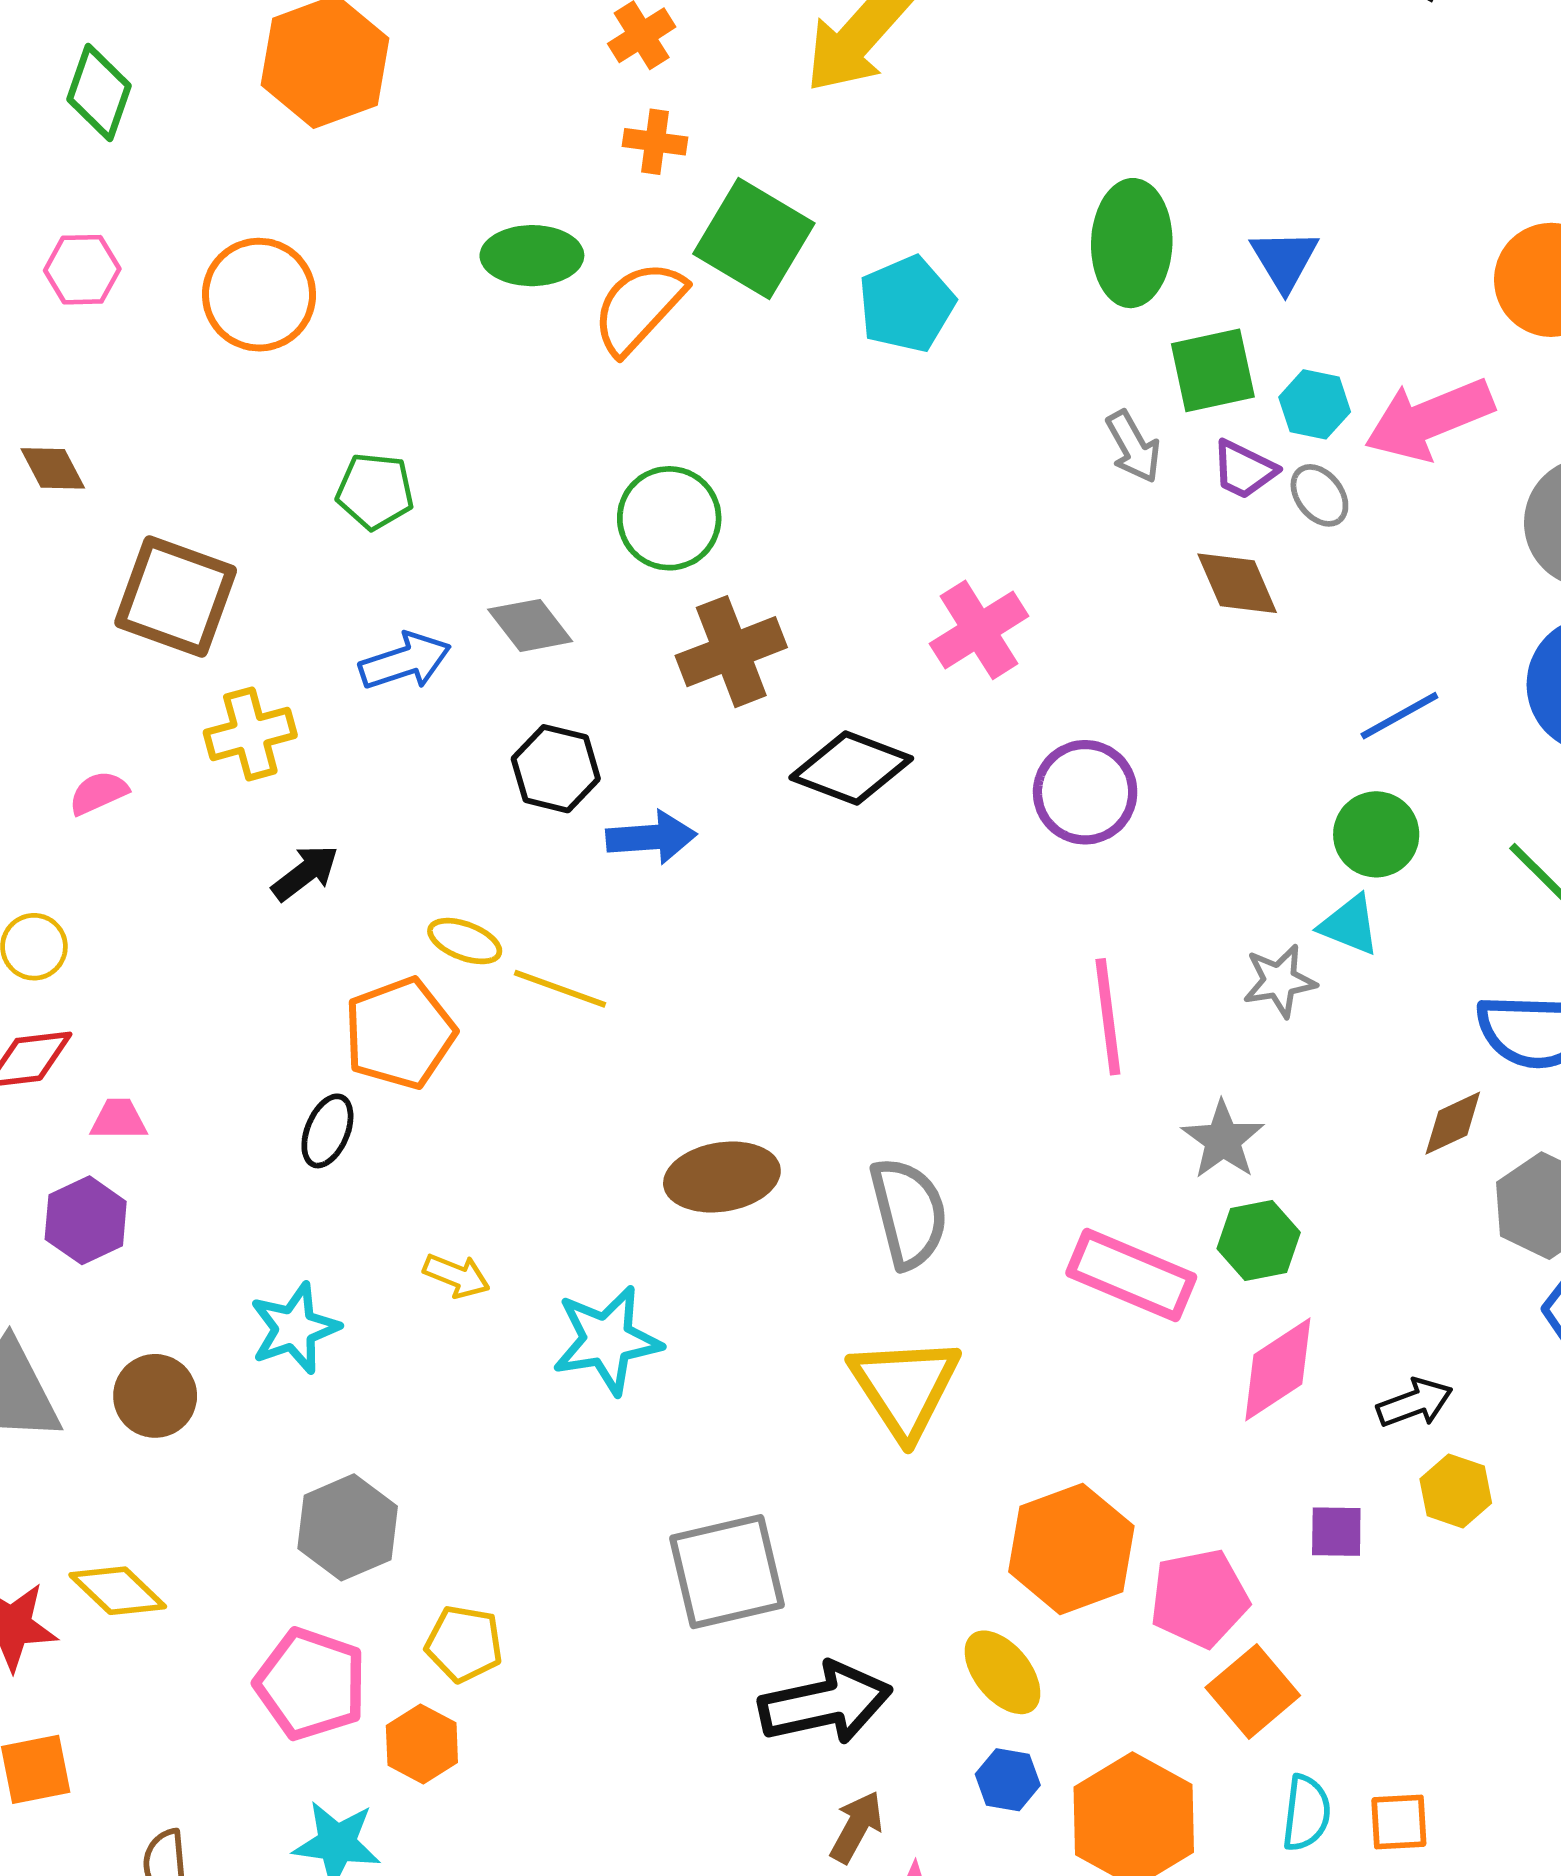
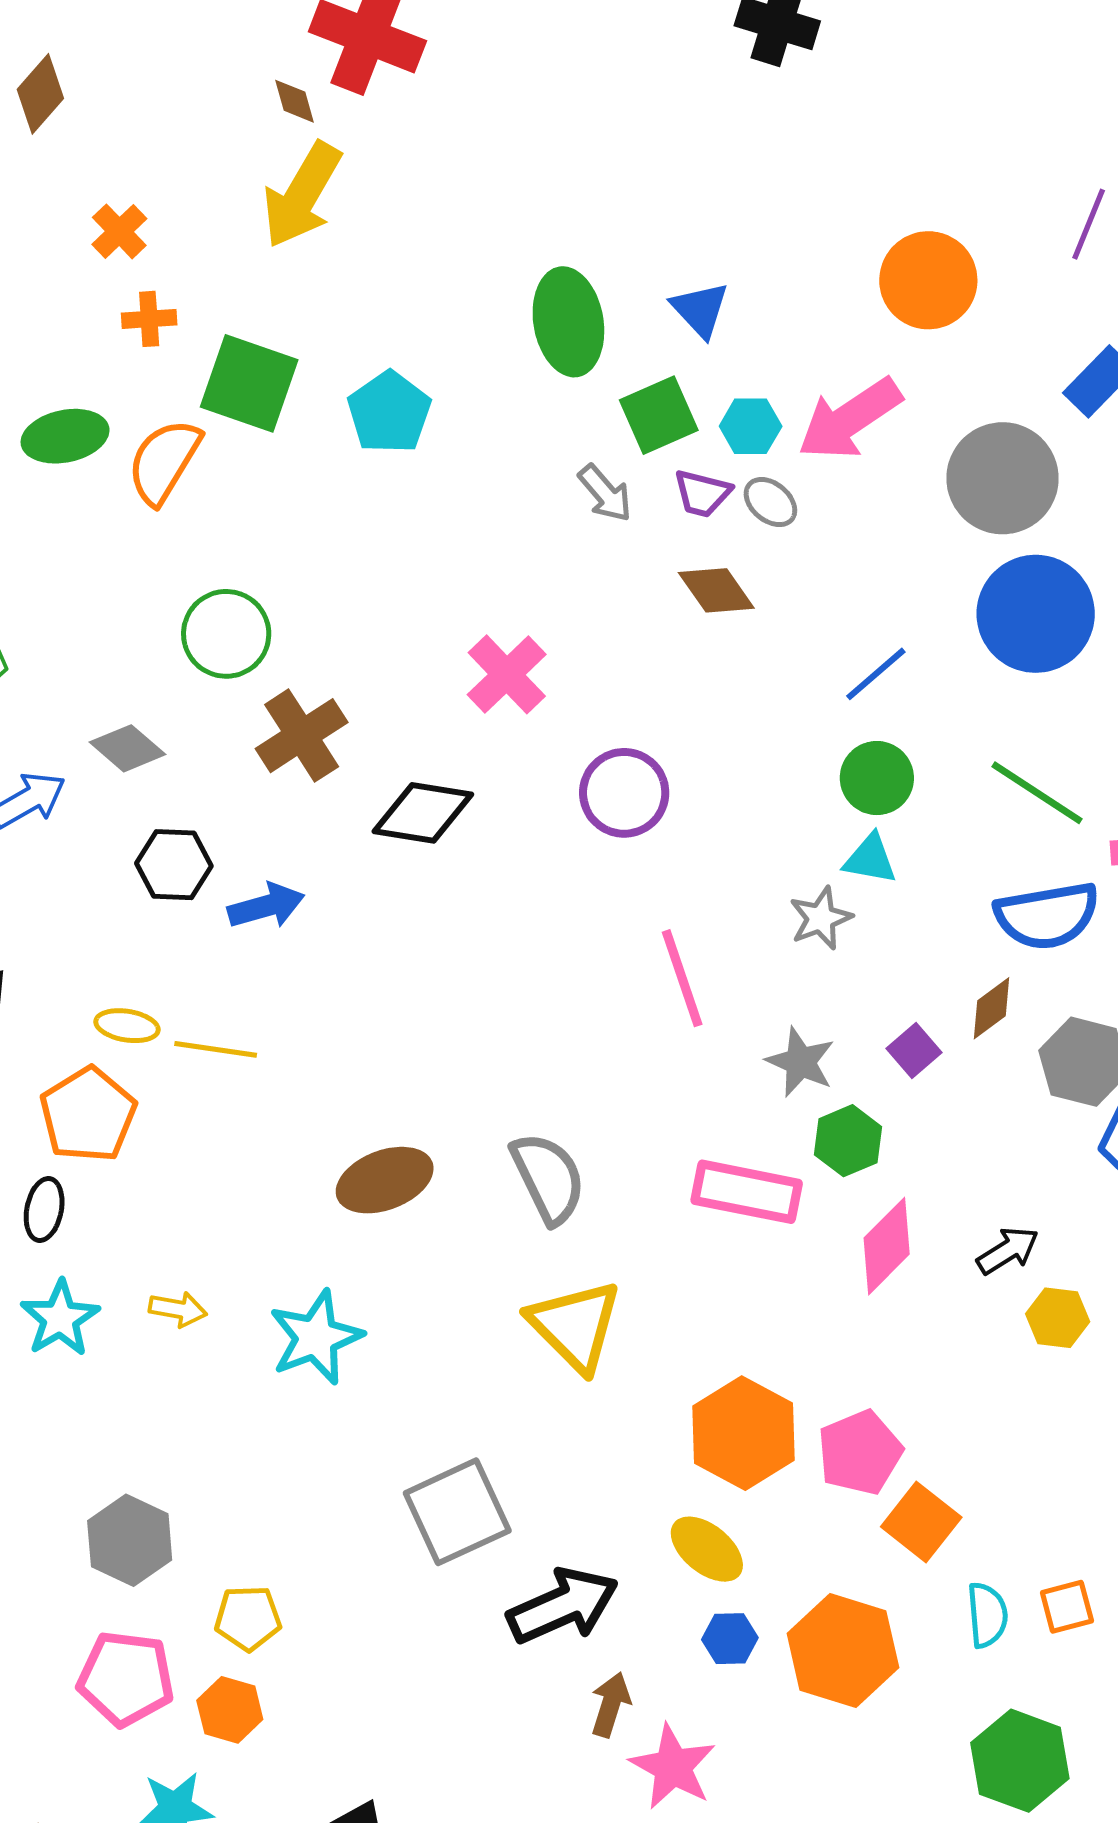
cyan star: (295, 1328) -> (60, 1318), moved
purple square: (1336, 1532) -> (914, 1051), moved, turned -30

